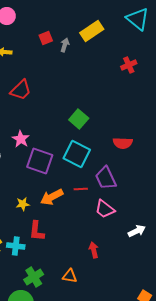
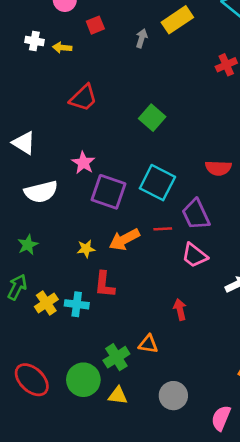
red square: (46, 38) -> (95, 25), moved
green square: (79, 119) -> (152, 118), moved
green cross: (34, 277) -> (116, 357), moved

